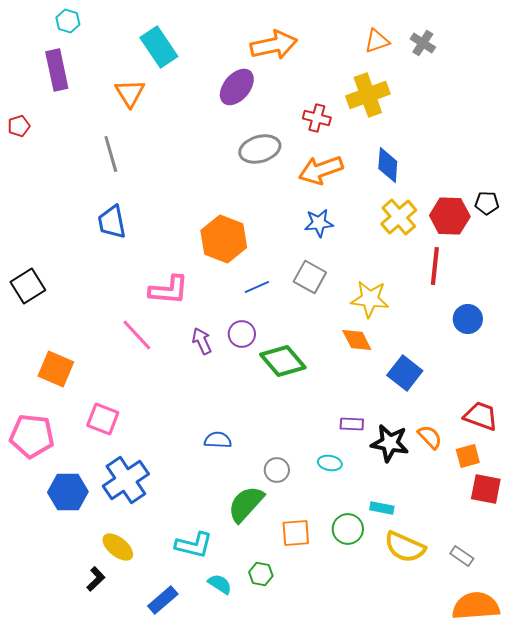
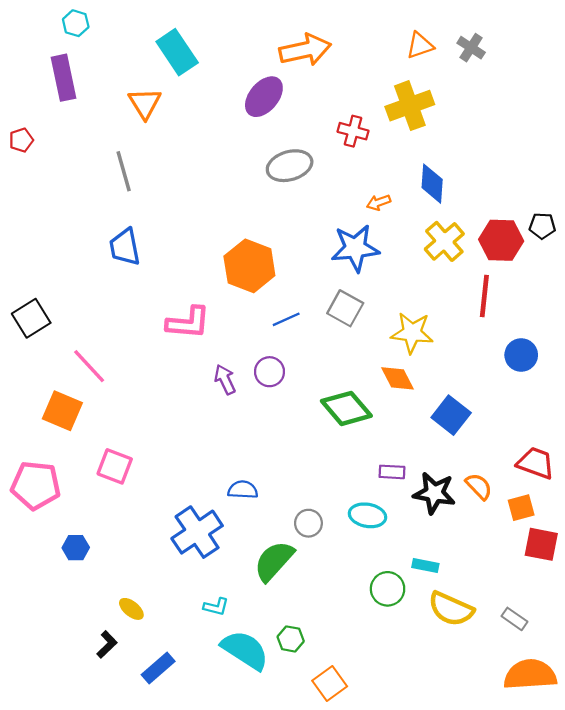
orange arrow: (321, 170) -> (379, 202), moved, size x0.5
blue star: (319, 223) -> (355, 248), size x1.5
pink line: (137, 335) -> (89, 366), moved
green diamond: (283, 361) -> (346, 408), moved
cyan ellipse: (330, 463) -> (367, 515), size x1.4
blue cross: (126, 480) -> (197, 532), moved
blue hexagon: (68, 492) -> (76, 548), size x0.6
orange square: (296, 533) -> (330, 684), moved, turned -32
cyan L-shape: (194, 545) -> (216, 607), size x0.6
yellow ellipse: (118, 547) -> (131, 609), size x0.7
cyan semicircle: (220, 584) -> (245, 650), size x1.8
blue rectangle: (163, 600) -> (158, 668), moved

